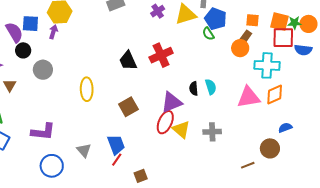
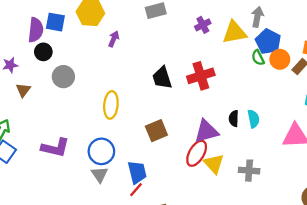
purple semicircle: (14, 32) -> (36, 30), turned 30
purple arrow: (53, 32) -> (114, 39), moved
orange circle: (240, 48) -> (280, 59), moved
blue circle: (52, 166) -> (101, 151), moved

